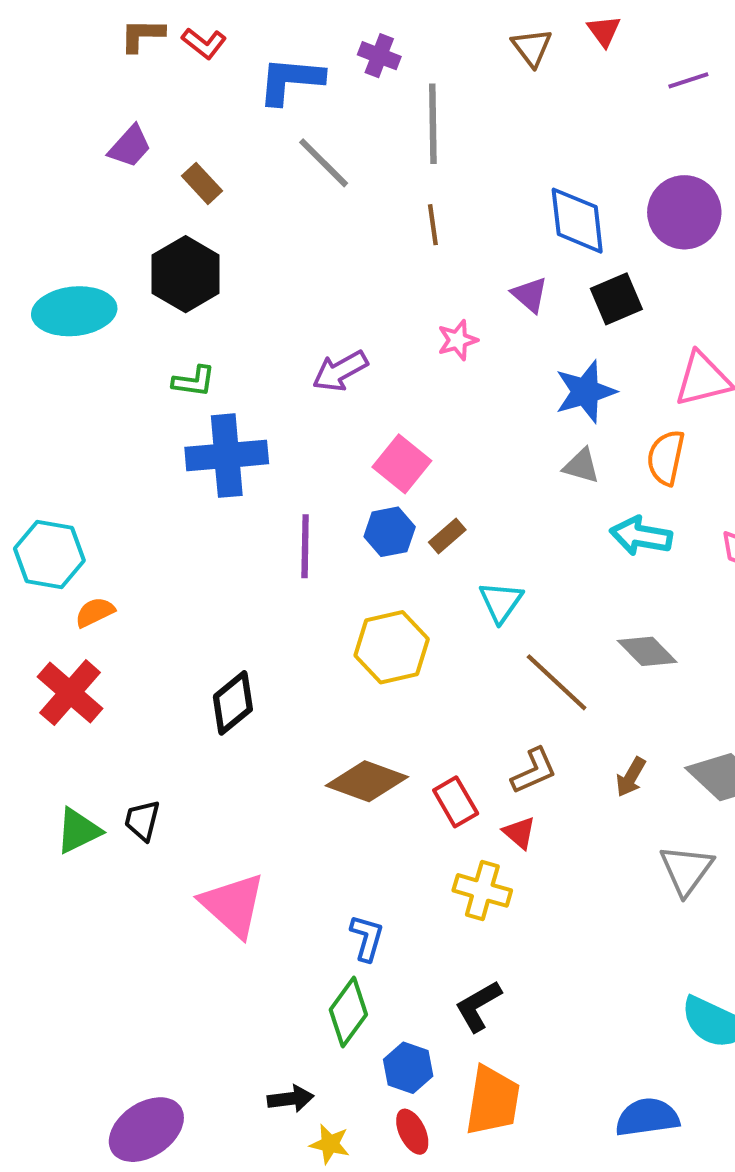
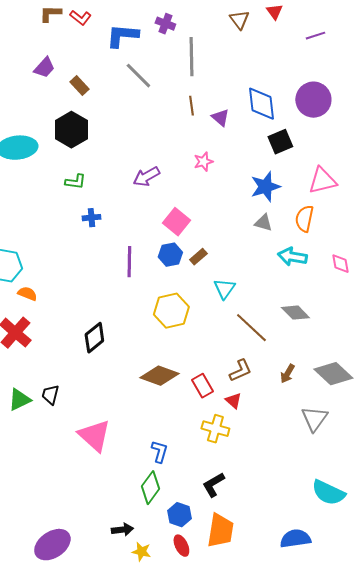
purple triangle: (530, 295) -> (220, 118), moved
blue cross: (227, 456) -> (91, 218), size x0.5
orange semicircle: (95, 612) -> (27, 294), turned 48

